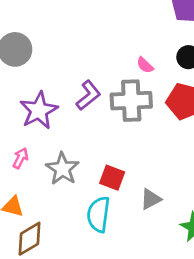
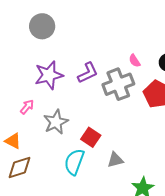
gray cross: (131, 101) -> (118, 84), turned -32

